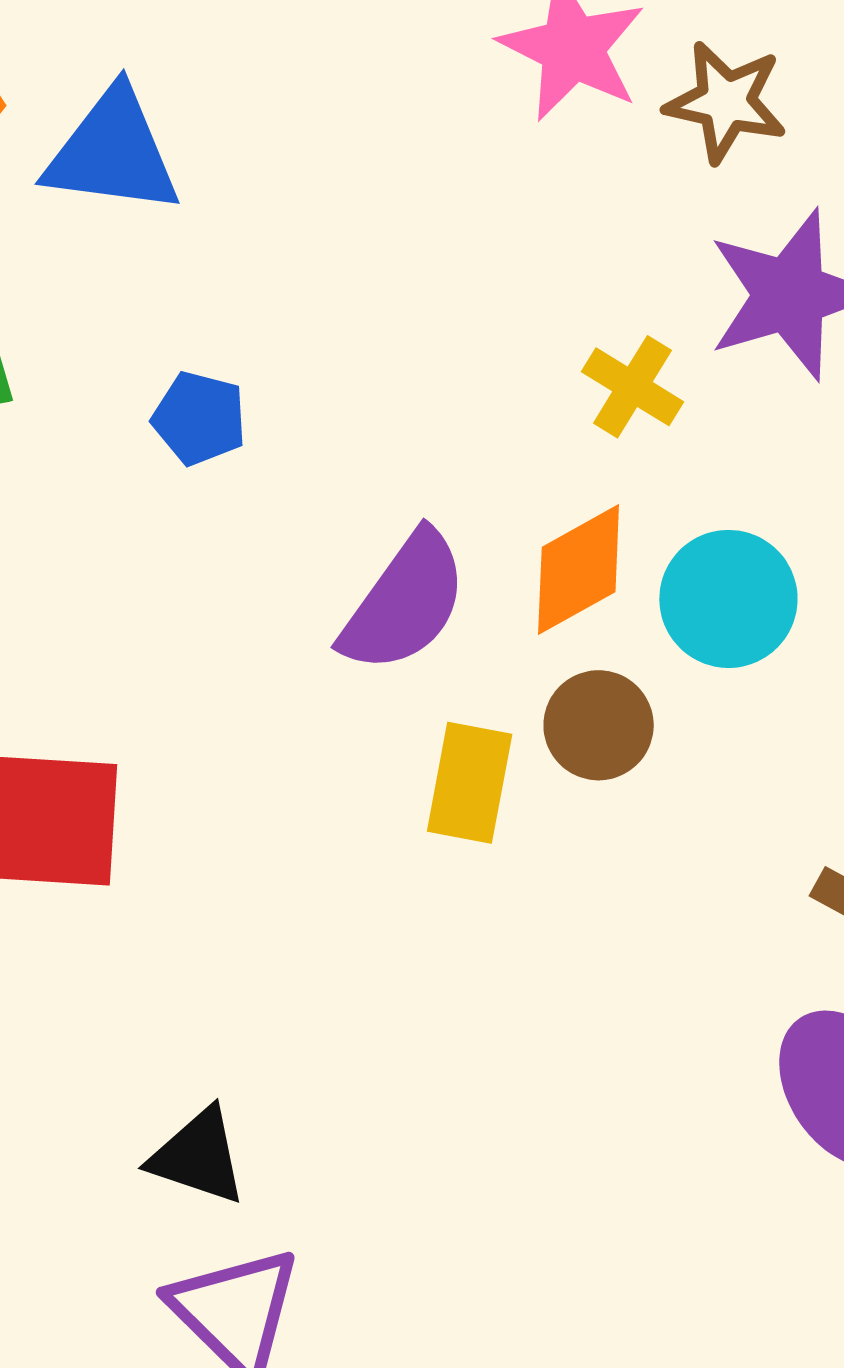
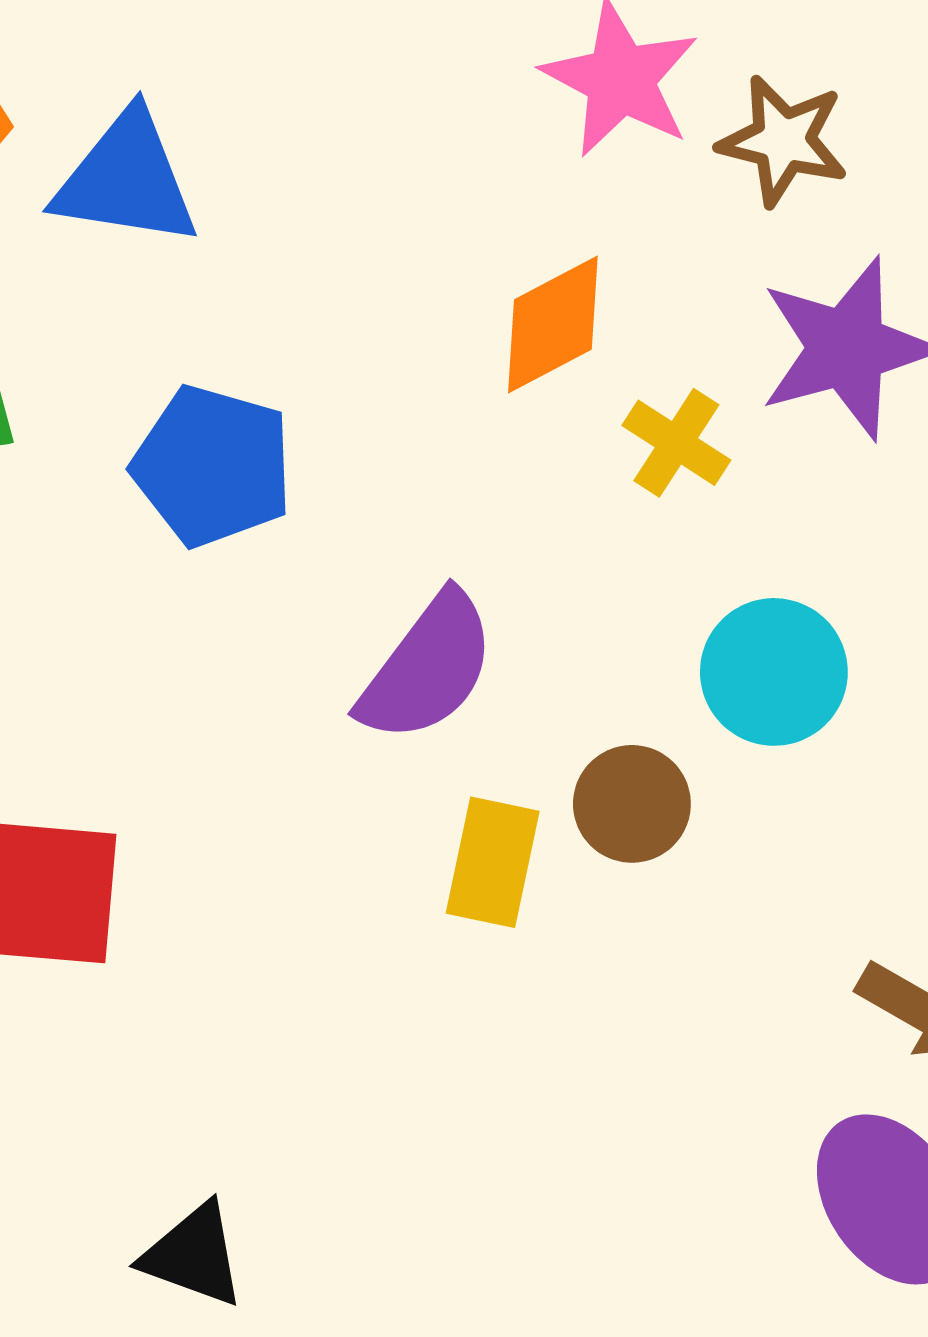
blue pentagon: (199, 418) -> (213, 466), size x1.6
orange diamond: (579, 570) -> (553, 324), moved

